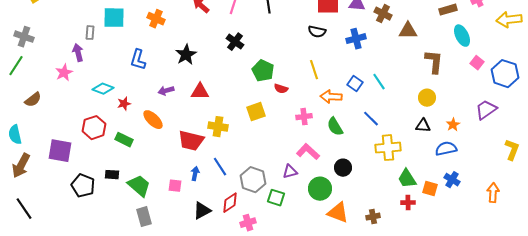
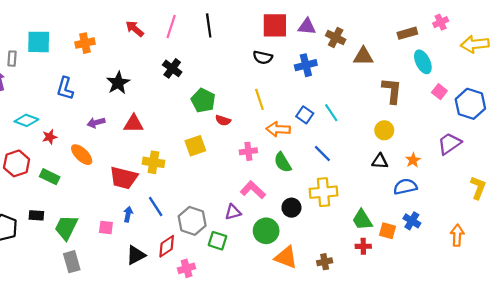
orange cross: (156, 19) -> (85, 43), turned -36
yellow cross: (388, 148) -> (324, 192), moved
green trapezoid: (139, 186) -> (66, 227), turned -105

